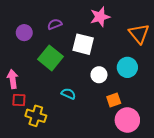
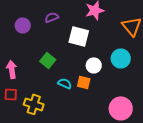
green square: (51, 58) -> (48, 60), moved, size x0.7
red square: (19, 100) -> (11, 94), moved
orange square: (114, 100) -> (84, 82), moved, turned 32

